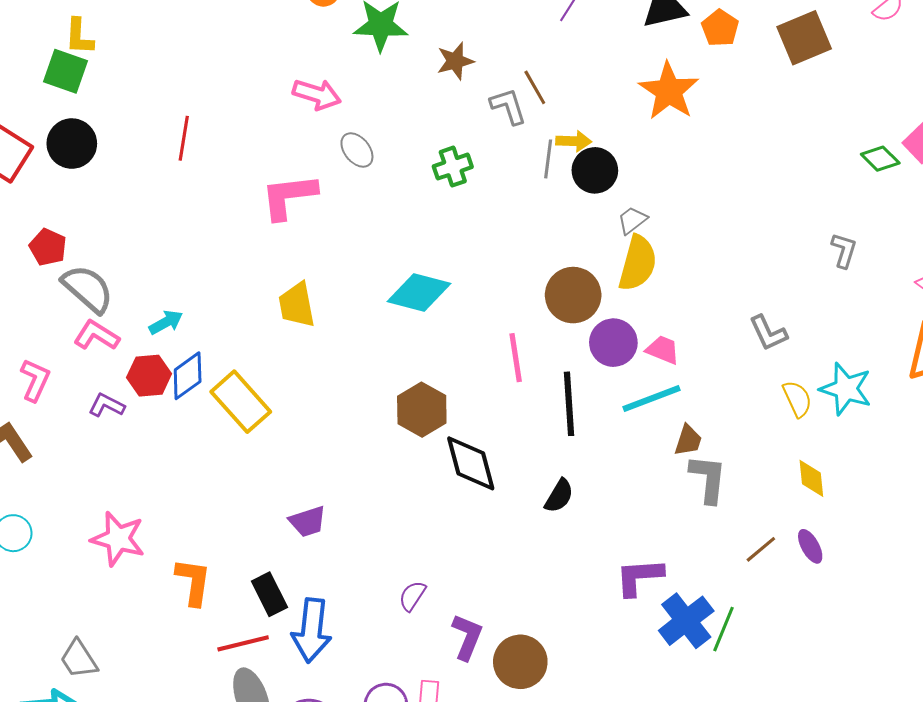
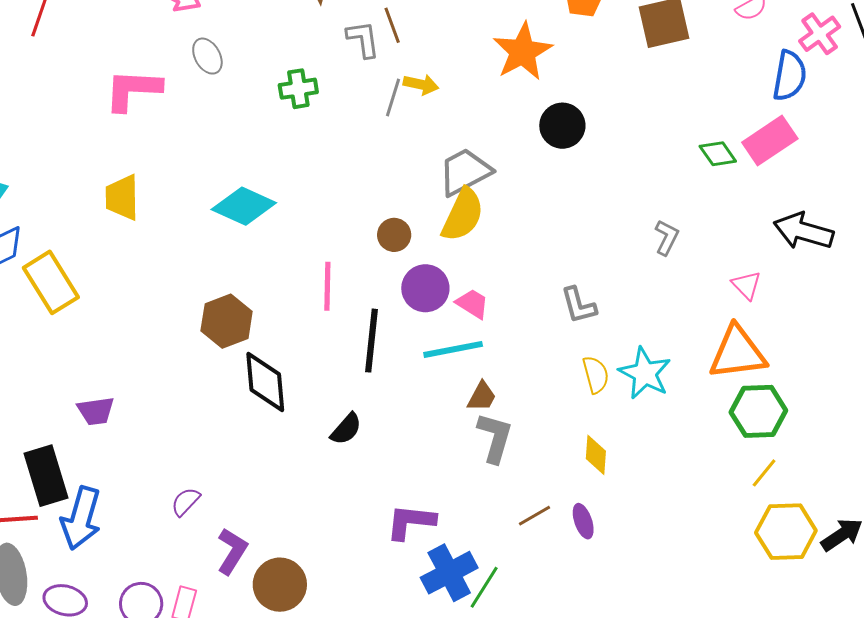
black circle: (595, 170) -> (562, 126), moved
gray trapezoid: (632, 220) -> (465, 172), size x1.8
brown circle: (573, 295) -> (394, 235), size x0.6
black rectangle: (269, 594) -> (46, 476), size x1.4

